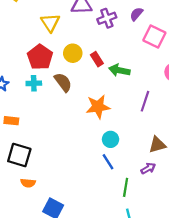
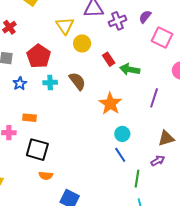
yellow circle: (73, 53) -> (82, 43), moved
red pentagon: (40, 57) -> (39, 56), moved
orange star: (98, 107) -> (110, 104), turned -30

